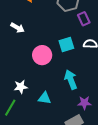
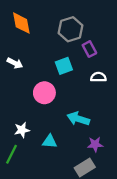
cyan square: (66, 44) -> (64, 66), moved
cyan arrow: (71, 80) -> (78, 119), turned -48

